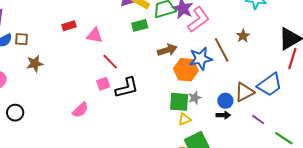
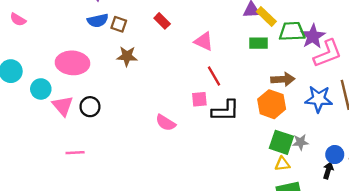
red rectangle: (69, 26) -> (162, 21), moved, turned 48
orange hexagon: (186, 70) -> (272, 104), moved
pink semicircle: (80, 110) -> (166, 123), turned 60
black arrow: (223, 115) -> (328, 170), turned -88

